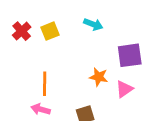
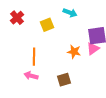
yellow square: (50, 31) -> (47, 25), moved
pink triangle: (124, 89) -> (93, 49), moved

